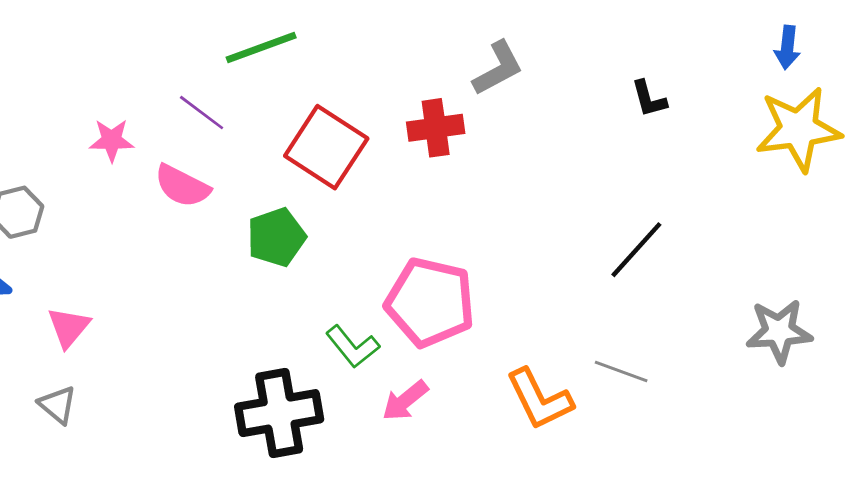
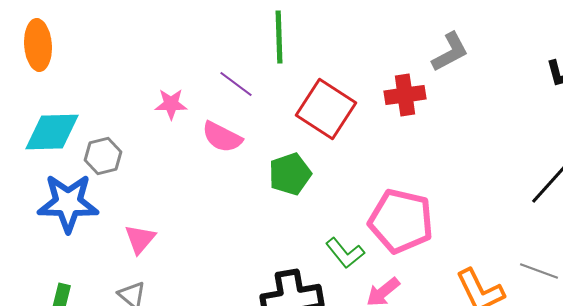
green line: (261, 47) -> (279, 37), turned -72

